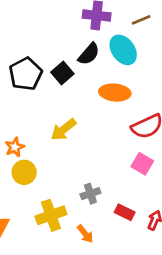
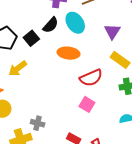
yellow arrow: (64, 130) -> (18, 69), moved
gray cross: (90, 194) -> (38, 123), moved, turned 32

